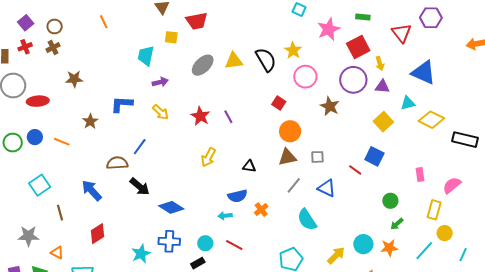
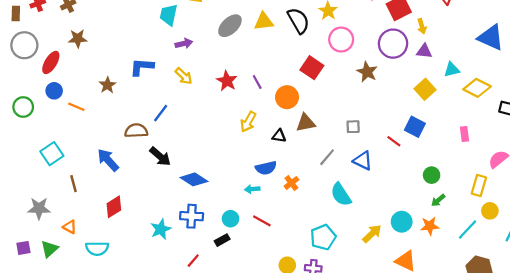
blue triangle: (424, 73) -> (491, 37), moved
brown star: (74, 79) -> (78, 39), moved
red ellipse: (38, 101) -> (51, 62), turned -55
red square: (279, 103) -> (312, 68), size x1.5
orange circle: (290, 131) -> (287, 97), moved
blue circle: (35, 137) -> (54, 91), moved
yellow arrow: (208, 157) -> (248, 122), moved
brown triangle: (287, 157) -> (306, 123), moved
pink rectangle: (420, 174) -> (465, 134), moved

